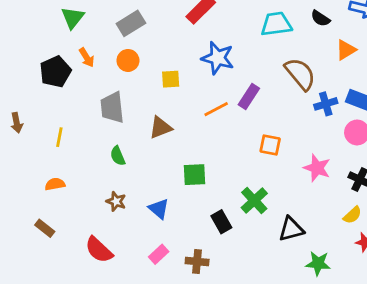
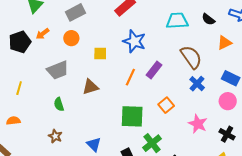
orange arrow: (87, 57) -> (43, 34), turned 80
blue cross: (326, 104) -> (197, 84), moved, turned -35
gray trapezoid: (112, 107) -> (58, 70), turned -110
orange line: (216, 109) -> (130, 77), turned -42
orange square: (270, 145) -> (166, 105), turned 35
green square: (195, 175) -> (132, 116), moved, size x1.4
blue triangle: (159, 209) -> (94, 144), moved

